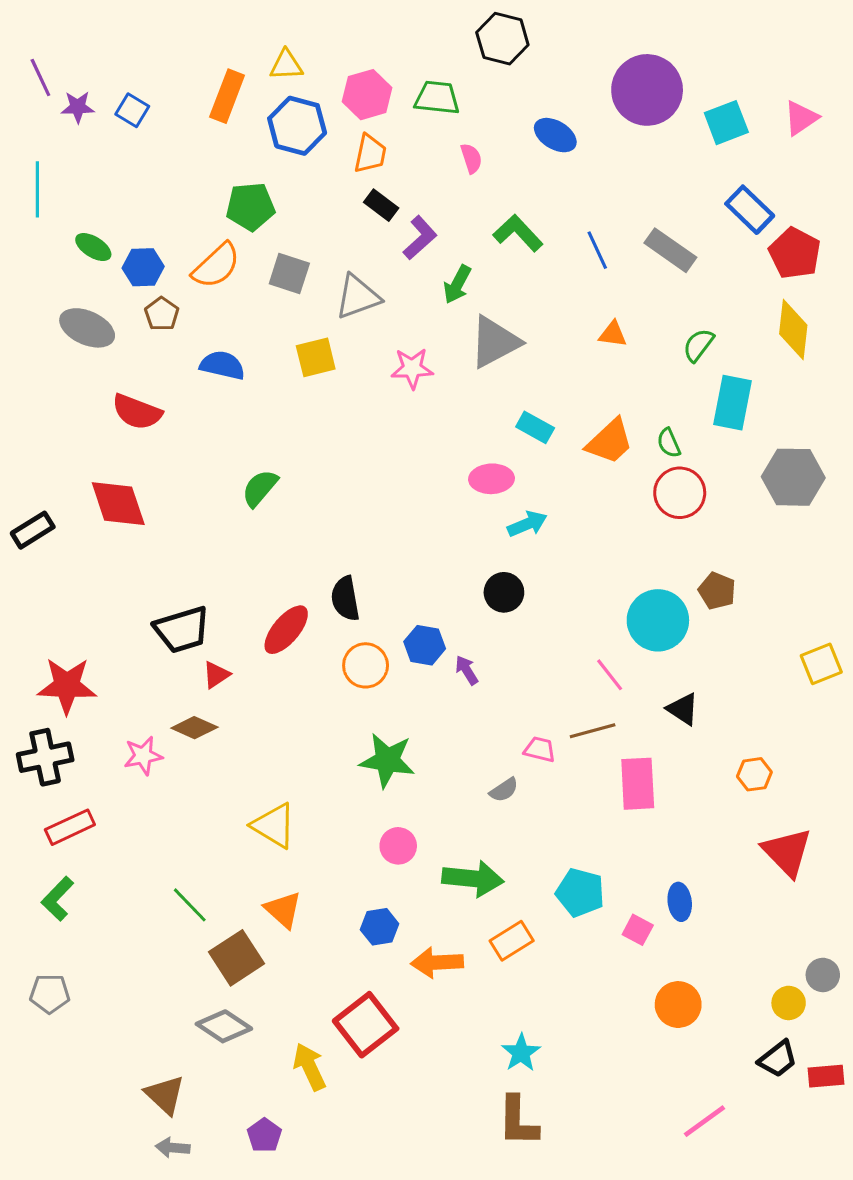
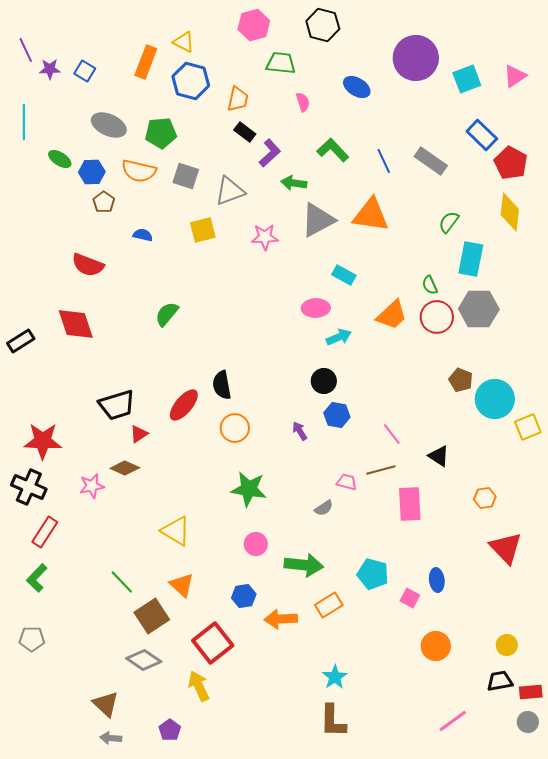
yellow triangle: (286, 65) -> (184, 42), turned 30
pink hexagon: (367, 95) -> (254, 25), moved
orange semicircle: (216, 266) -> (139, 171), turned 56
green arrow: (457, 284) -> (294, 183), turned 70
gray ellipse: (87, 328) -> (109, 125), moved
orange triangle: (613, 334) -> (371, 215), moved, size x2.0
blue semicircle: (222, 365) -> (143, 235), size x0.7
orange trapezoid: (610, 441) -> (392, 315), moved
gray hexagon: (793, 477) -> (479, 309), moved
cyan circle: (658, 620) -> (495, 399), moved
blue hexagon: (425, 645) -> (337, 415), moved
black cross: (45, 757) -> (29, 487), turned 36
red rectangle: (70, 827) -> (45, 532), turned -32
gray circle: (823, 975) -> (528, 722), moved
red square: (366, 1025) -> (213, 643), moved
black trapezoid: (778, 1059) -> (500, 681), turned -152

